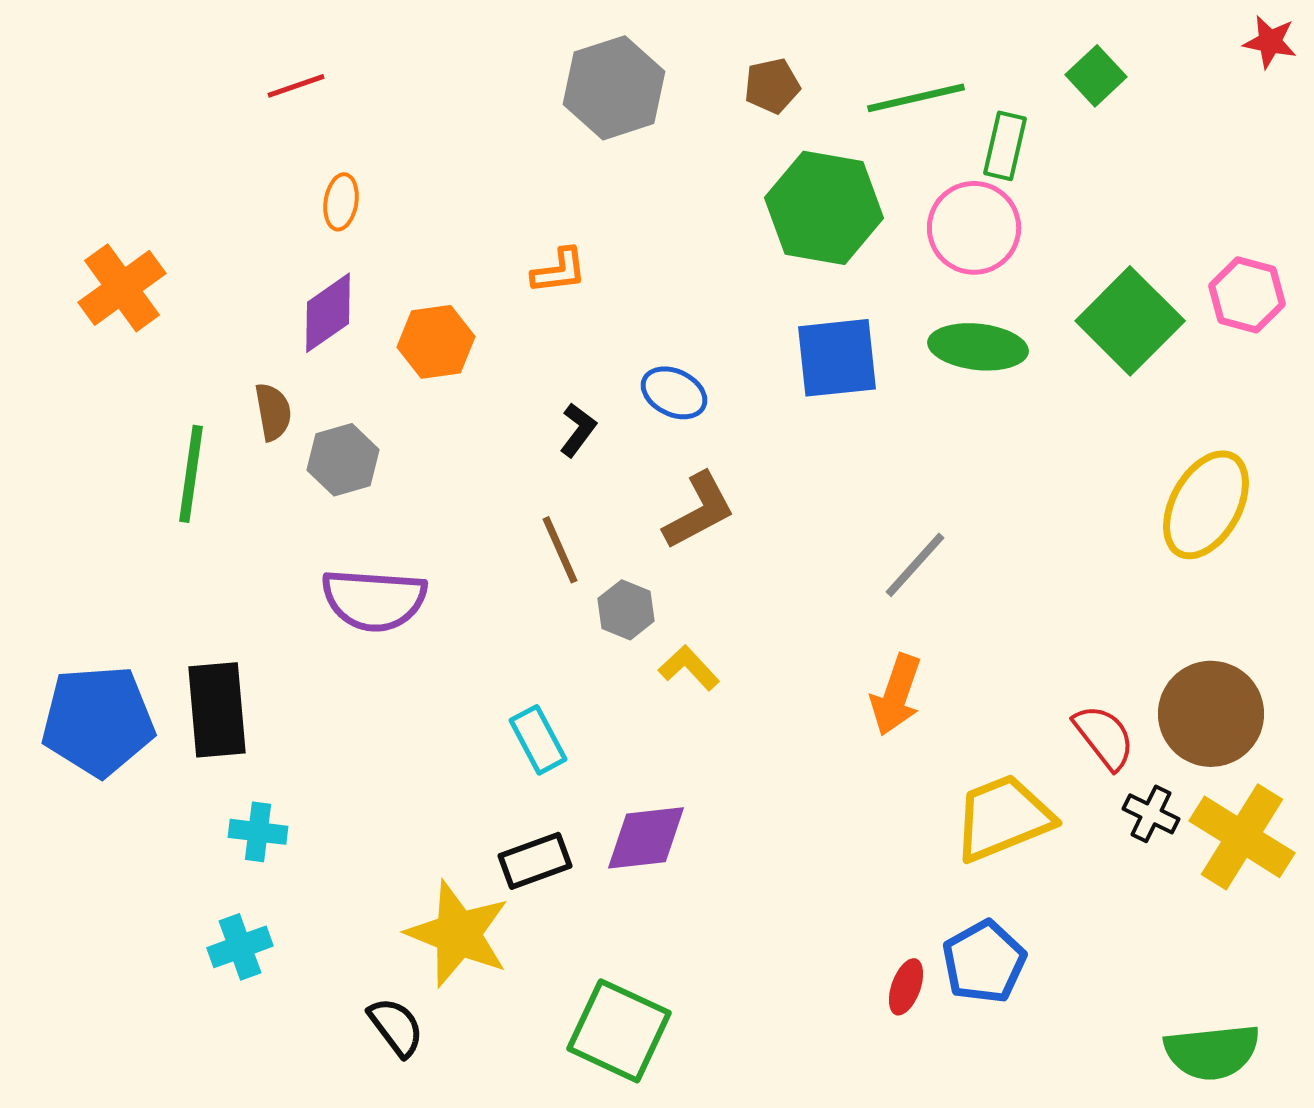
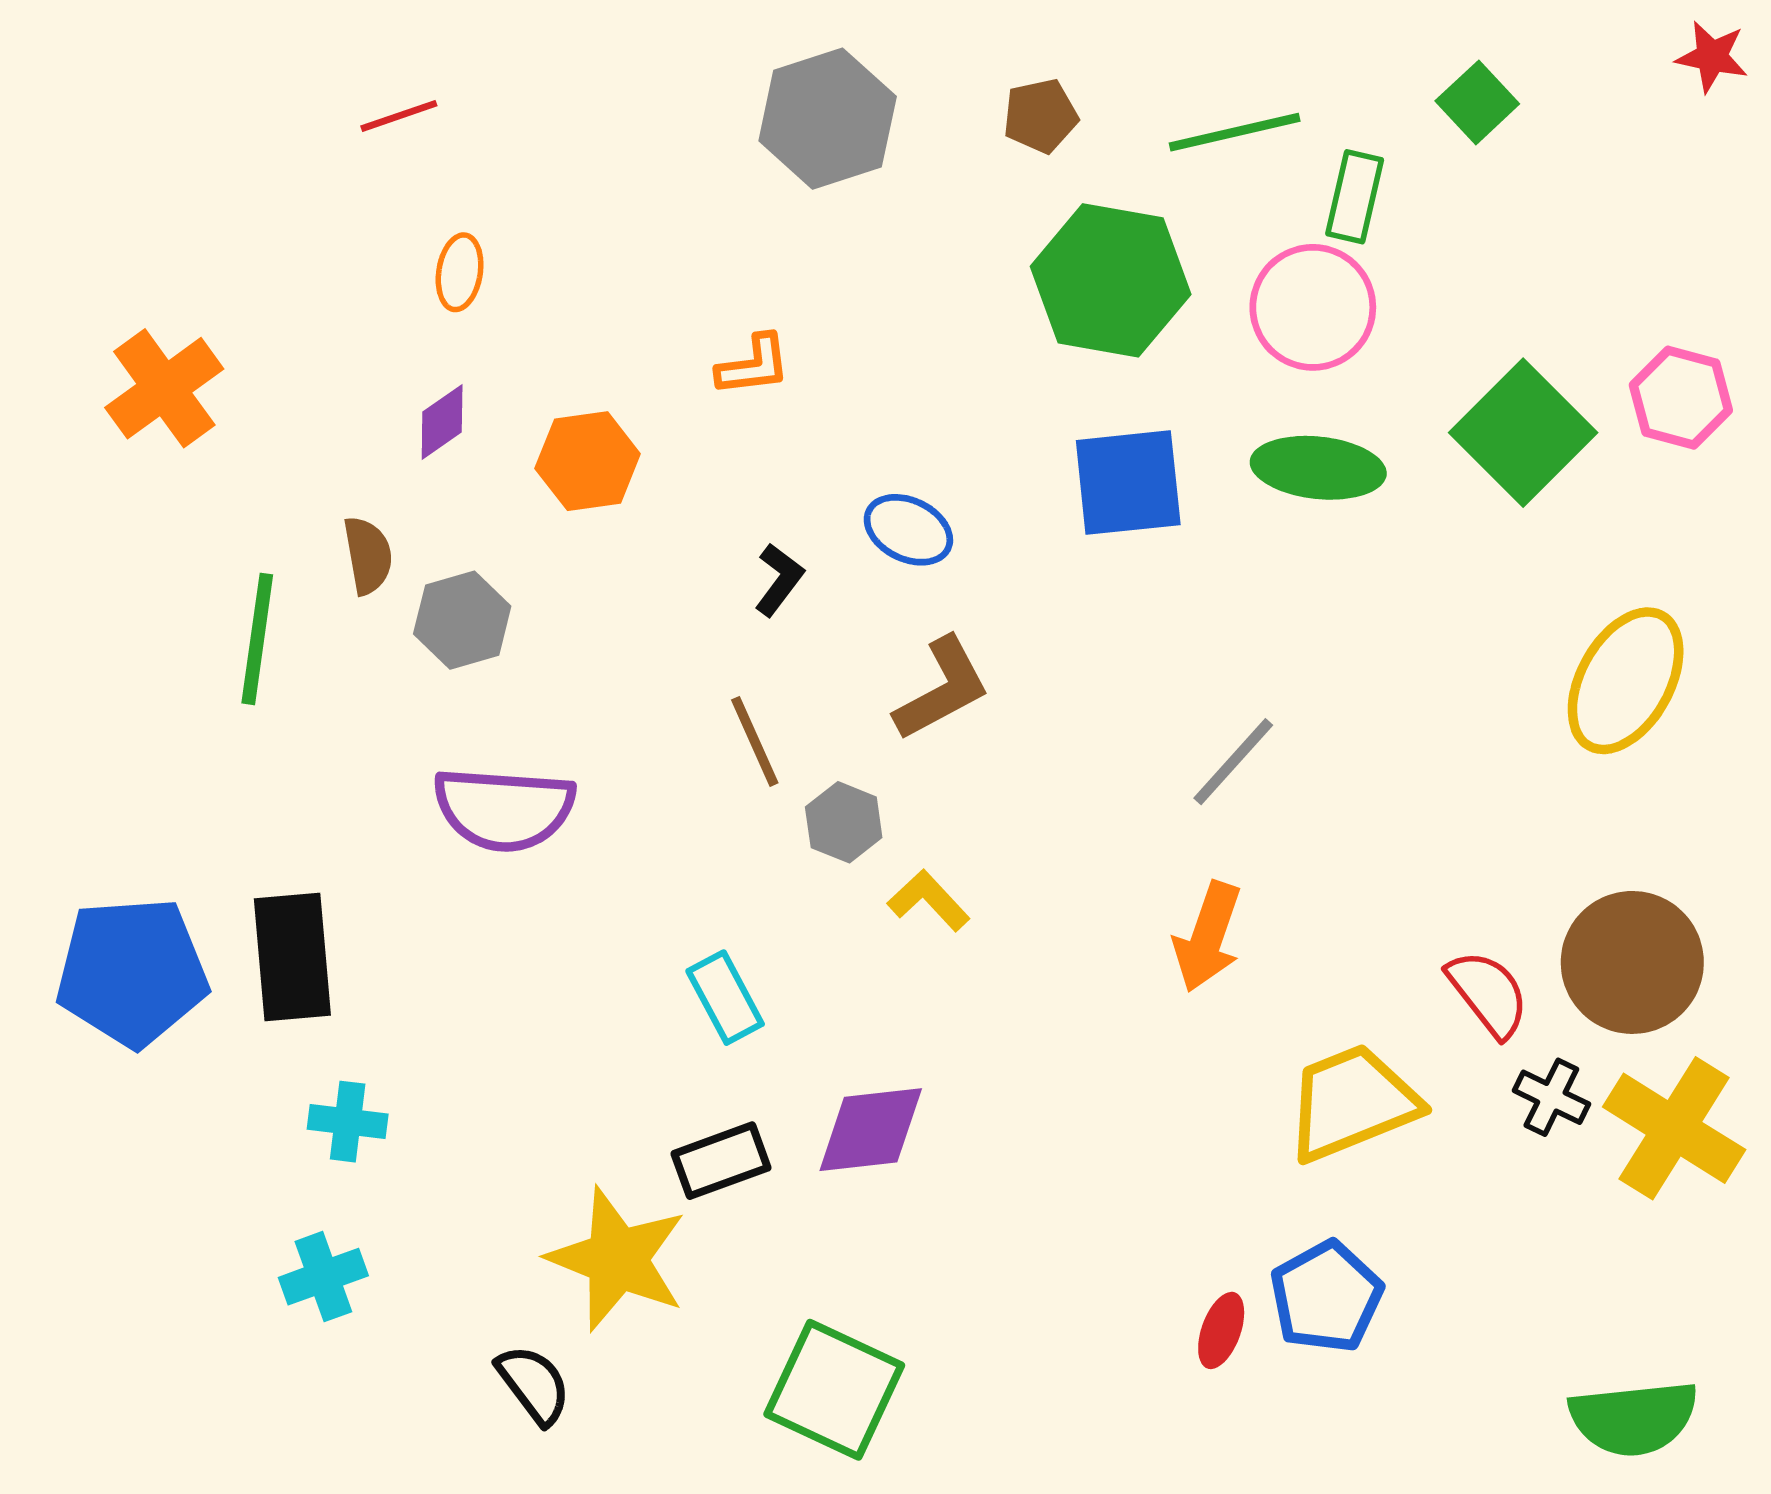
purple diamond: (328, 313) -> (442, 422), size x0.7

